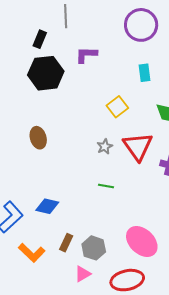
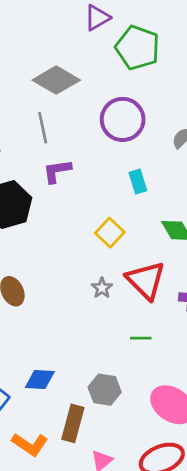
gray line: (66, 16) -> (43, 128), moved
green line: (106, 186) -> (141, 338), moved
brown rectangle: (66, 243) -> (73, 423), size x1.5
gray hexagon: (94, 248) -> (105, 390), moved

